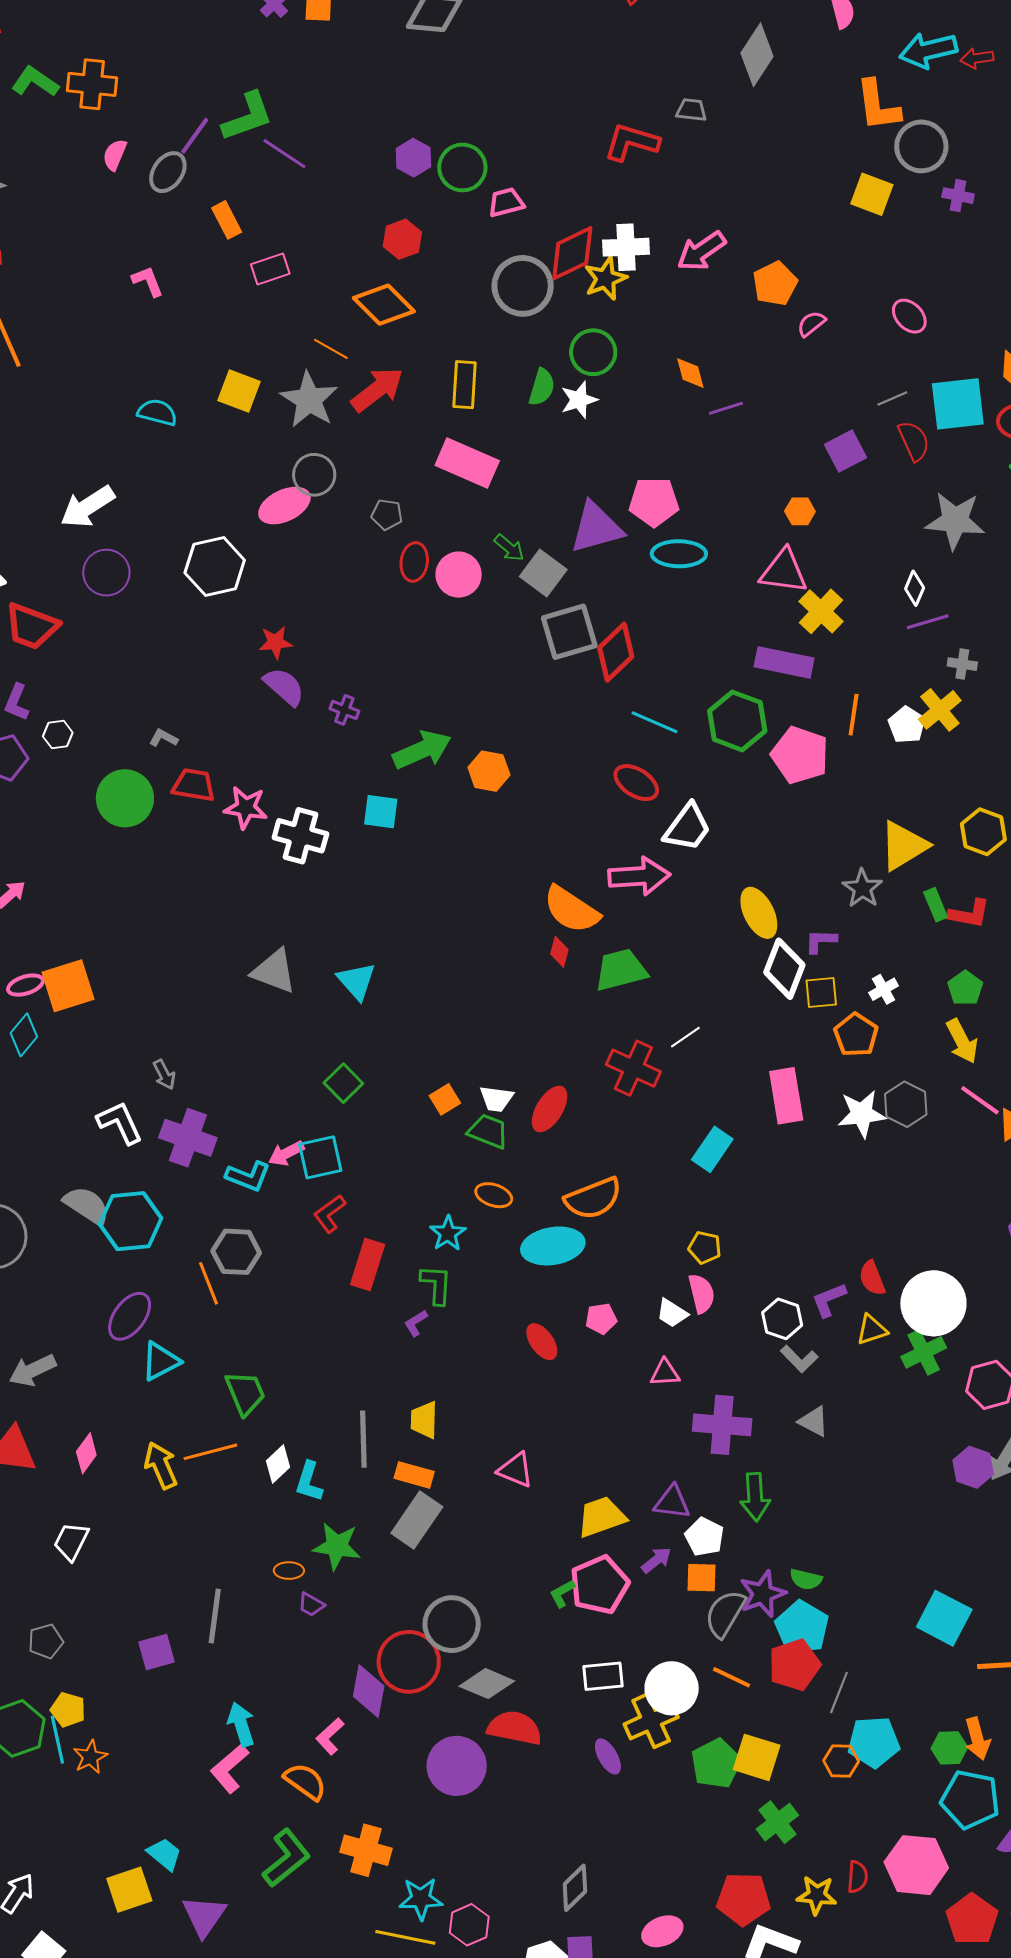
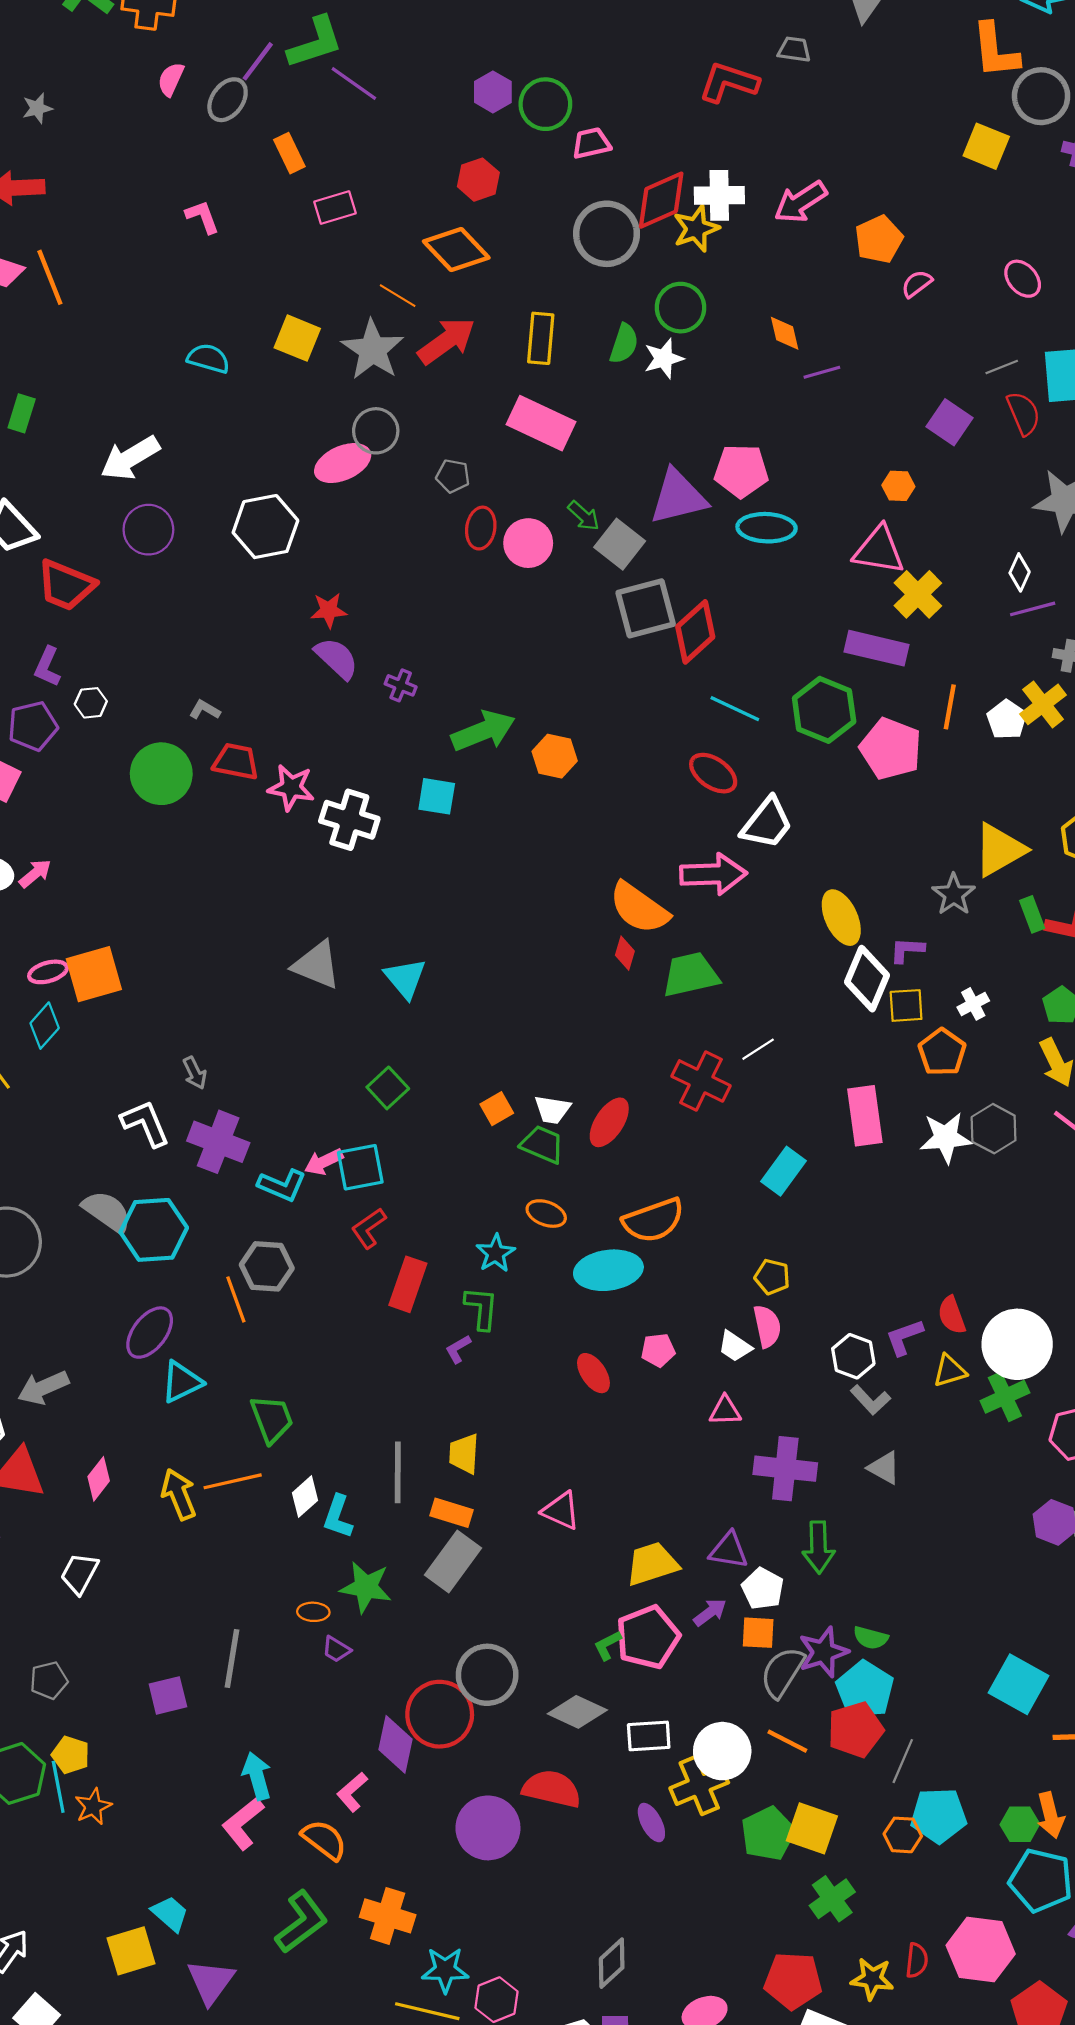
purple square: (846, 451) -> (950, 422), turned -30
gray diamond: (487, 1684) -> (577, 1712), moved

